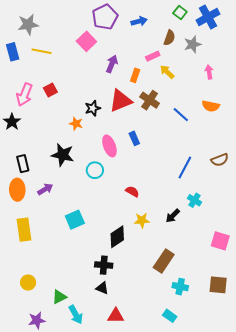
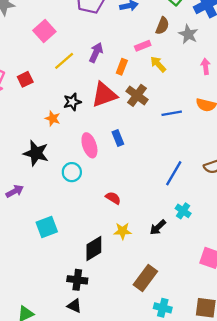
pink square: (86, 41) -> (44, 31), moved
gray star: (193, 44) -> (188, 34), turned -30
yellow line: (42, 51) -> (64, 61), moved, turned -54
blue line: (181, 115) -> (172, 113), turned -54

